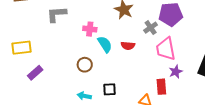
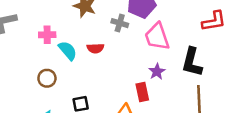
gray cross: (151, 28) -> (120, 23), turned -32
pink trapezoid: (166, 49) -> (157, 37), moved

